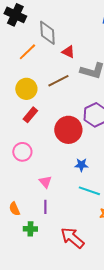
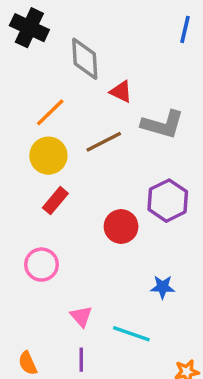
orange line: (27, 52) -> (50, 112), moved
red circle: (68, 130) -> (121, 227), size x0.7
blue star: (81, 165) -> (163, 287), moved
cyan line: (89, 191) -> (131, 334), moved

